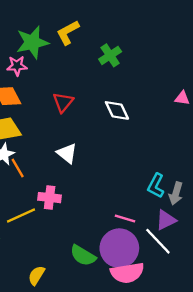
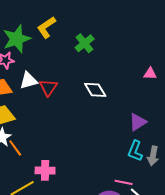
white triangle: (67, 153) -> (29, 80), moved, turned -48
pink line: (125, 219) -> (124, 182), moved
purple triangle: (166, 220) -> (138, 122), moved

